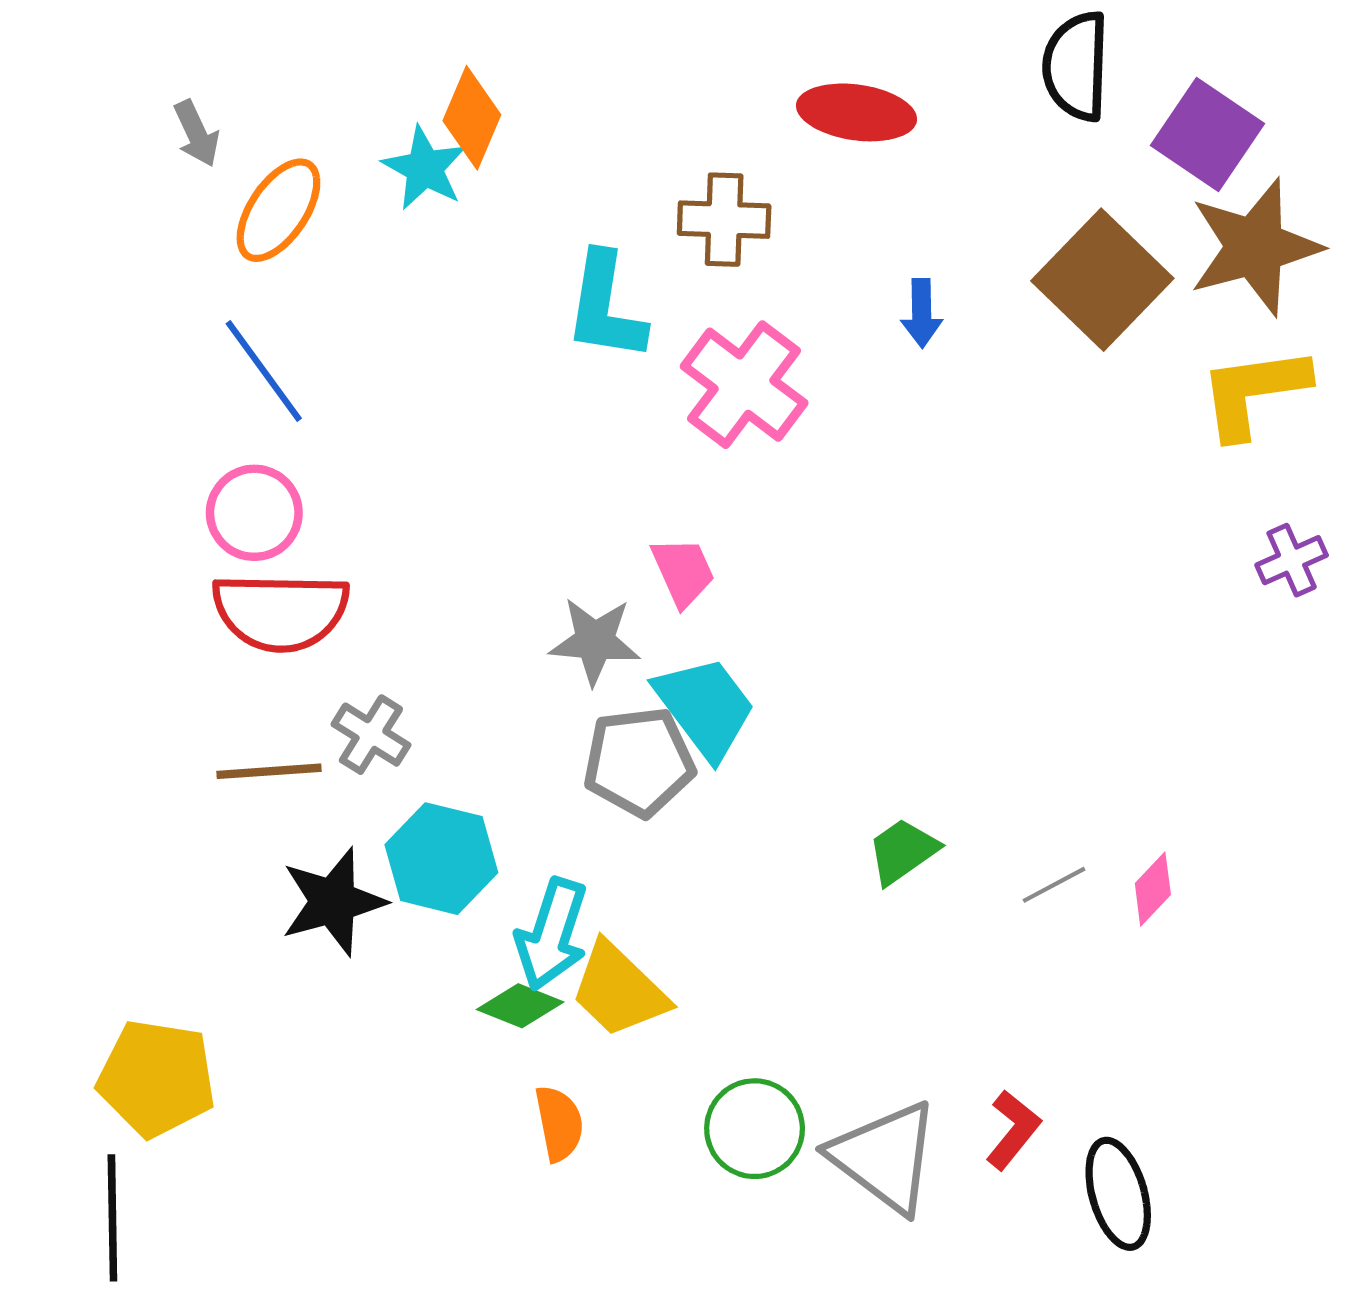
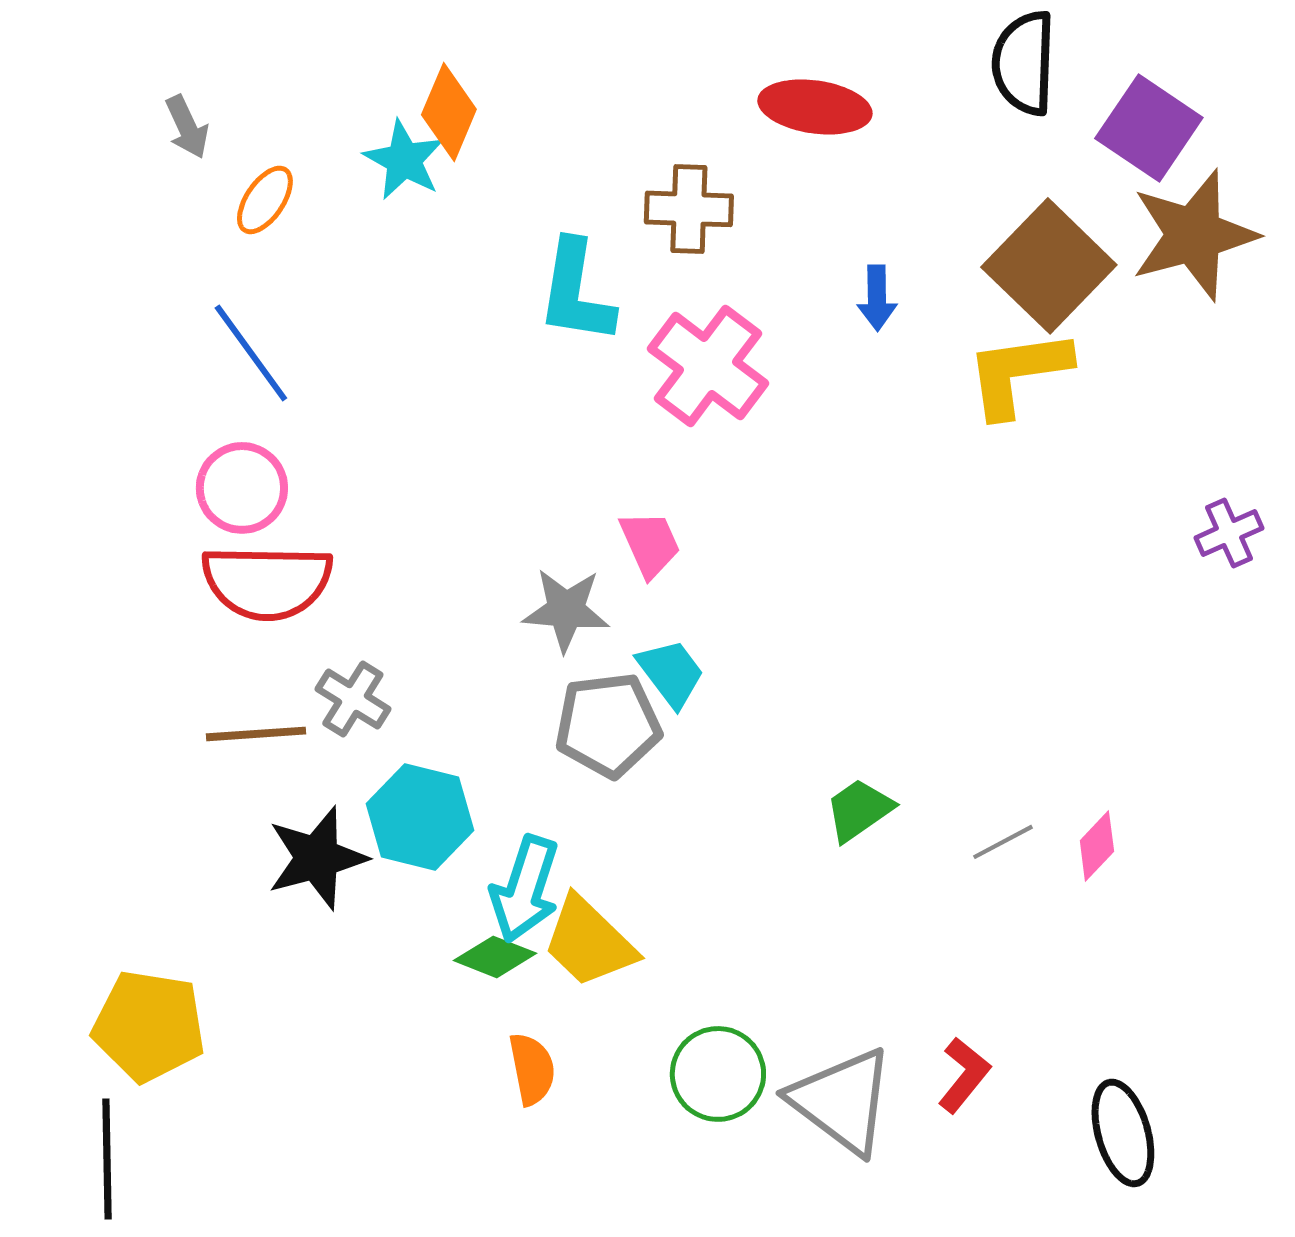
orange ellipse: (278, 210) -> (265, 200), size x0.7
yellow L-shape: (1254, 392) -> (1018, 373), moved
cyan trapezoid: (705, 707) -> (671, 673), size x0.7
black ellipse: (1118, 1194) -> (1123, 1133), moved

